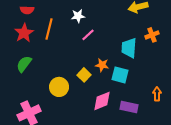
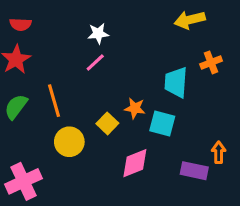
orange line: (49, 29) -> (54, 101), moved, turned -30
pink line: (88, 35) -> (95, 62), moved
purple rectangle: (129, 107) -> (194, 171), moved

